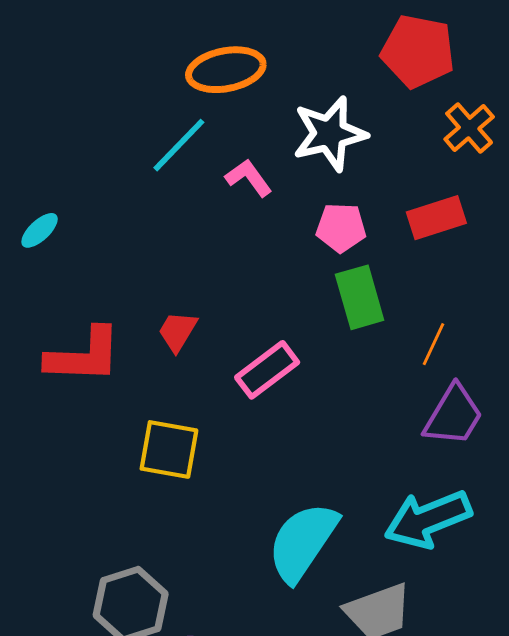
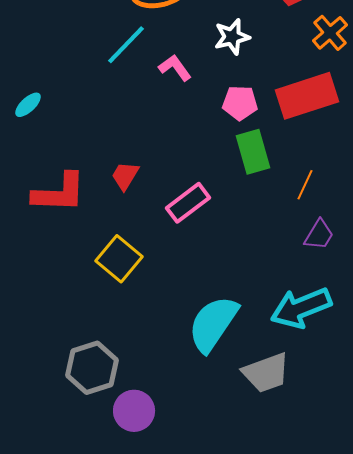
white star: (330, 134) -> (232, 37), size x0.7
red rectangle: (436, 218) -> (307, 96), size x1.5
purple trapezoid: (453, 415) -> (319, 235), size x0.7
yellow square: (169, 449) -> (119, 259), turned 30

